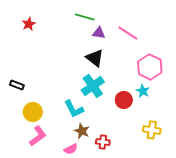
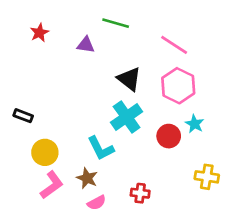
purple triangle: (99, 33) -> (86, 45), moved
pink hexagon: (150, 67) -> (178, 86), moved
brown star: (82, 131) -> (87, 178), moved

